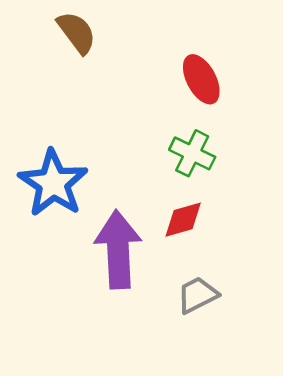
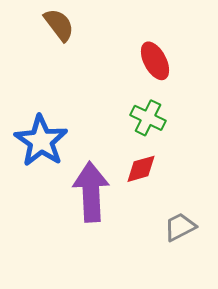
gray trapezoid: (197, 295) -> (180, 227), moved

